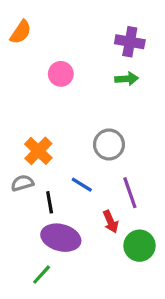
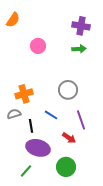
orange cross: (38, 151) -> (24, 94), turned 30
red arrow: (111, 222) -> (69, 138), turned -32
green circle: (139, 246) -> (66, 167), moved

